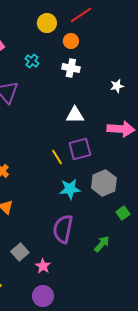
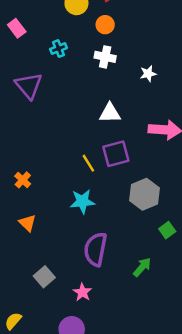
cyan cross: (32, 61) -> (59, 49), turned 32
white star: (117, 86) -> (148, 74), moved
cyan star: (70, 189) -> (82, 201), moved
pink star: (43, 266) -> (82, 292), moved

